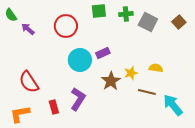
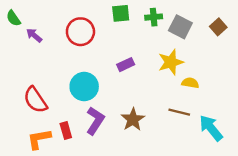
cyan circle: (80, 60) -> (84, 87), moved
yellow star: (131, 73) -> (171, 62), moved, size x1.5
brown star: (111, 81) -> (133, 119), moved
orange L-shape: (20, 114) -> (39, 139), moved

